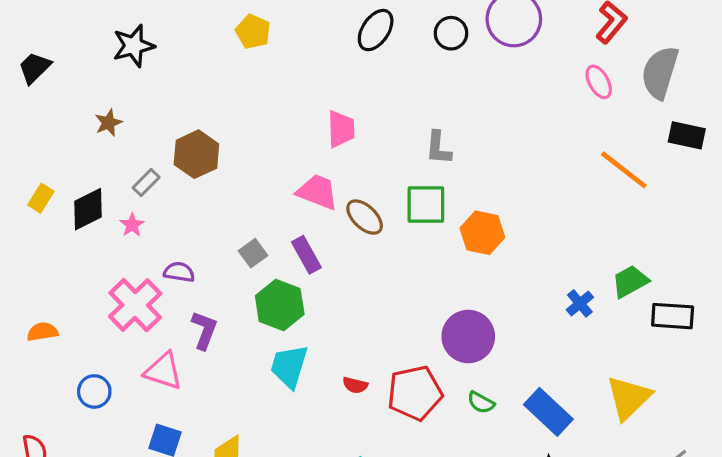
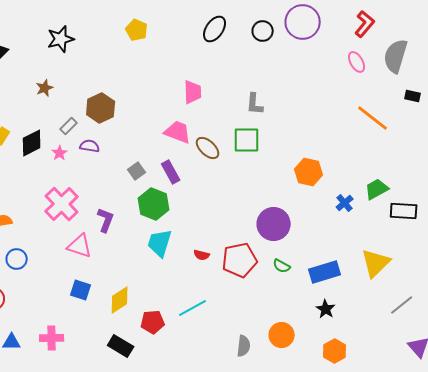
black rectangle: (687, 135) -> (413, 96), size x0.7
orange hexagon: (482, 233) -> (309, 172), moved
purple semicircle: (179, 272) -> (90, 146), moved
blue circle: (94, 391) -> (17, 259), moved
blue rectangle: (548, 412) -> (325, 272), turned -60

